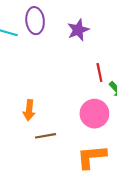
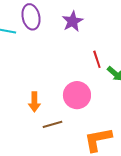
pink circle: (94, 114) -> (77, 95), moved

